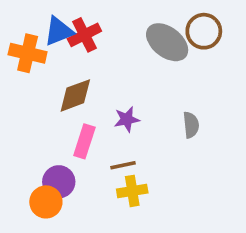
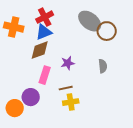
blue triangle: (59, 31) -> (44, 32), moved
brown circle: (204, 31) -> (107, 31), moved
orange circle: (46, 202) -> (15, 108), moved

